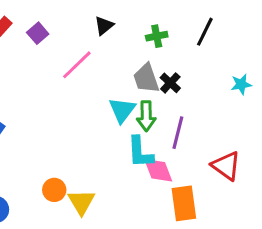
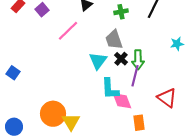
black cross: (170, 83) -> (121, 59), moved
green arrow: (146, 116) -> (138, 60), moved
orange circle: (54, 190) -> (53, 114), size x1.6
orange rectangle: (184, 203) -> (139, 123), size x0.7

